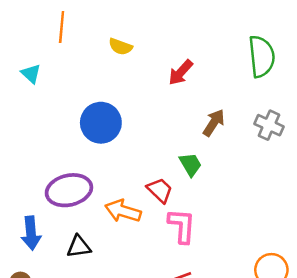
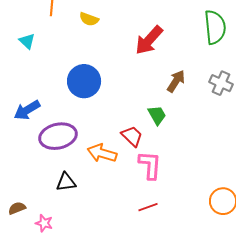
yellow semicircle: (120, 47) -> (89, 19), moved
red arrow: (181, 72) -> (149, 40), size x1.4
blue arrow: (31, 233) -> (27, 110), moved, turned 64

